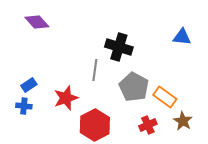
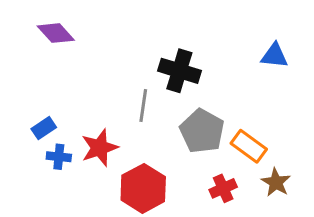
blue cross: (24, 106) -> (59, 157), moved

